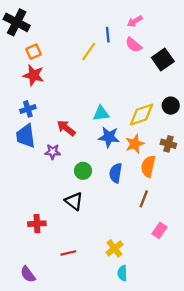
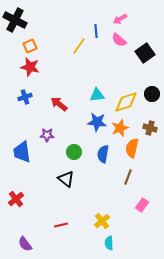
cyan triangle: (101, 113) -> (97, 95), moved
red arrow: (66, 128) -> (59, 104), moved
blue trapezoid: (26, 136) -> (22, 152), moved
red cross: (37, 224) -> (16, 199), moved, turned -35

